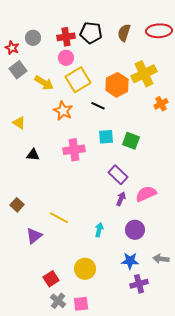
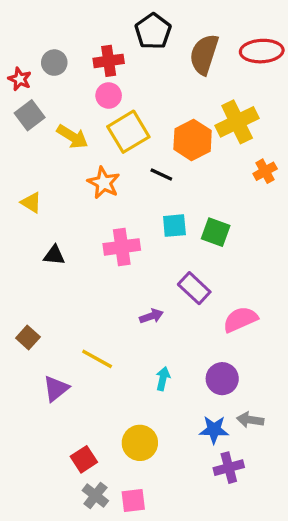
black pentagon: (91, 33) -> (153, 31), moved, turned 30
brown semicircle: (124, 33) -> (204, 54), size x1.4
purple arrow: (121, 199) -> (151, 316), moved, turned 48
gray arrow: (161, 259) -> (250, 420), moved

